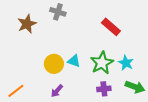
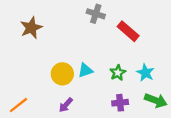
gray cross: (58, 12) -> (96, 14), moved
cyan triangle: (74, 61) -> (85, 70), turned -40
green star: (102, 63) -> (118, 73), size x0.6

